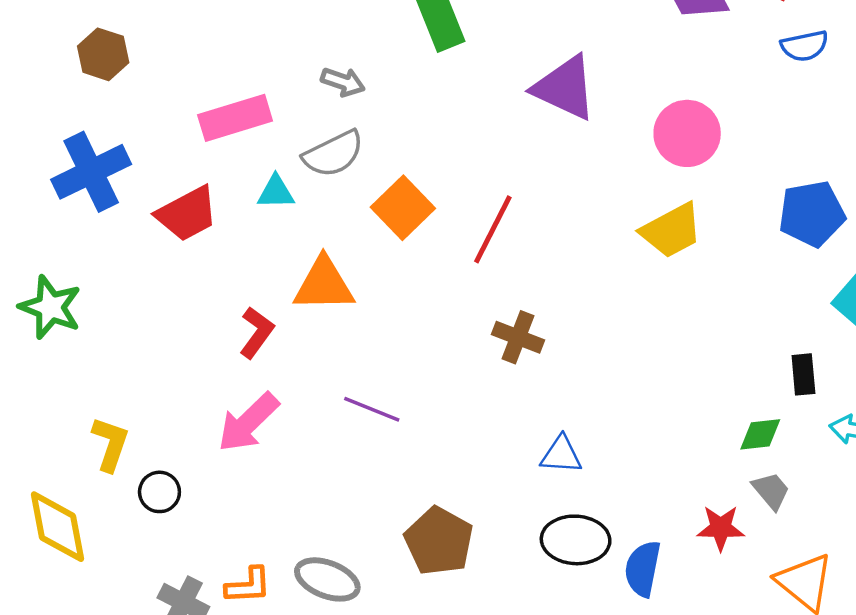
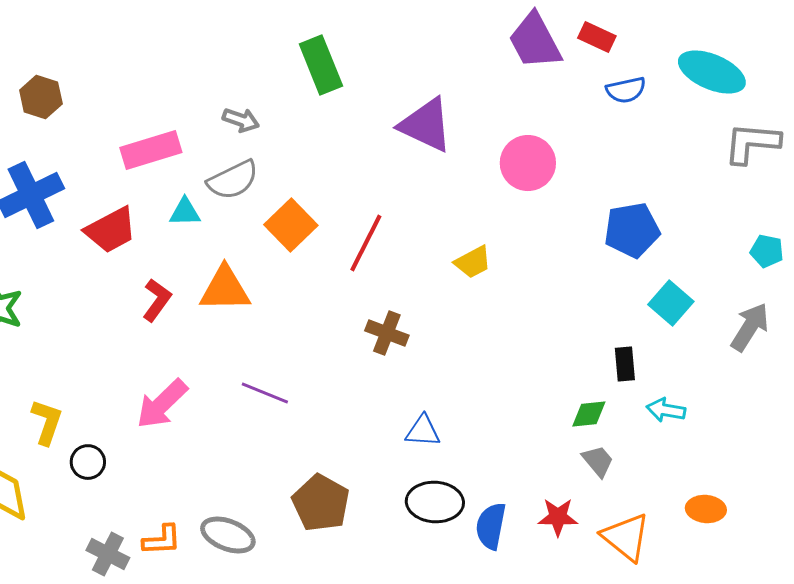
yellow trapezoid: (672, 231) -> (473, 262), moved, size x0.7
red L-shape: (257, 332) -> (157, 300), moved
red star: (721, 528) -> (558, 517), moved

